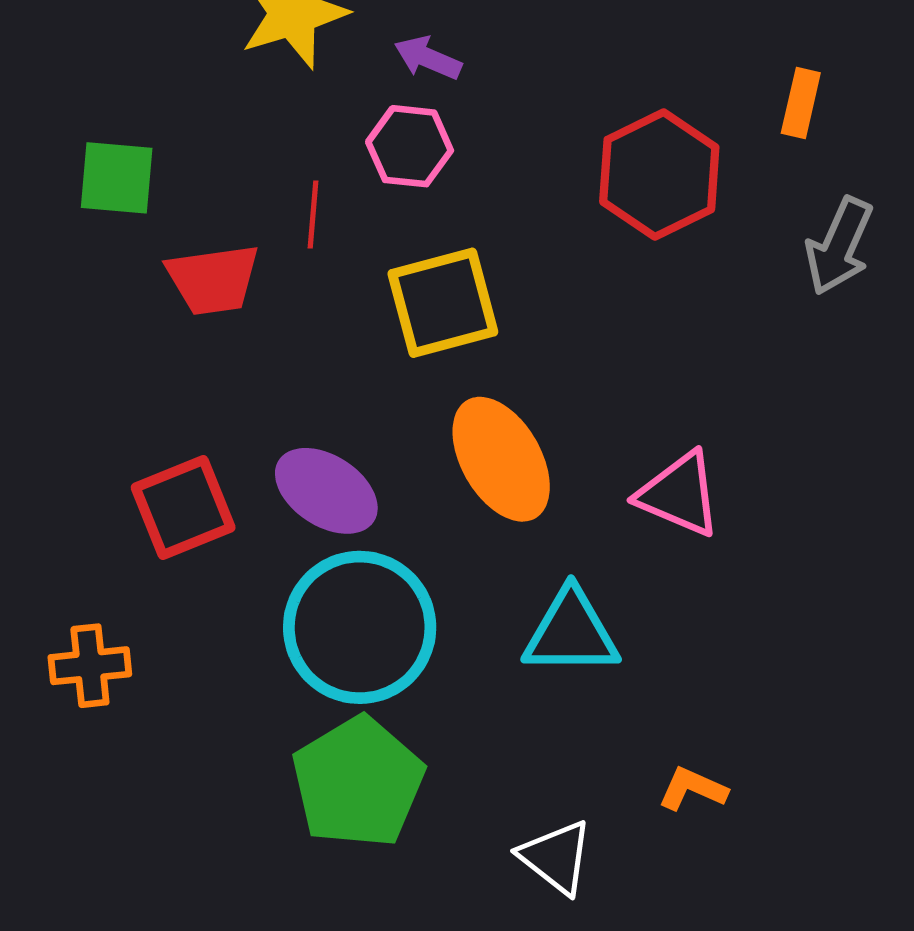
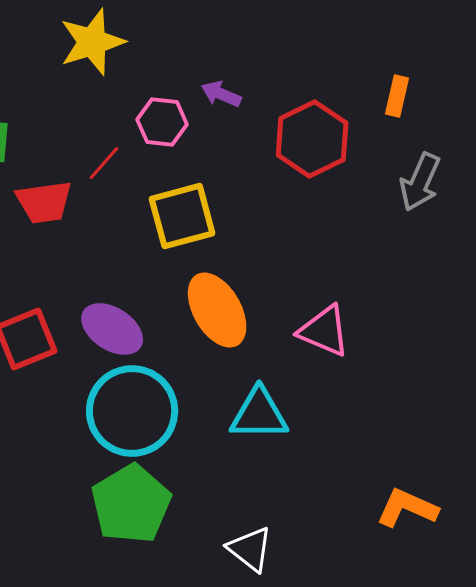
purple arrow: (428, 58) -> (221, 94), moved
red line: (313, 214) -> (104, 163), turned 36
orange L-shape: (693, 789) -> (407, 508), moved, size x1.5

